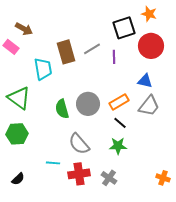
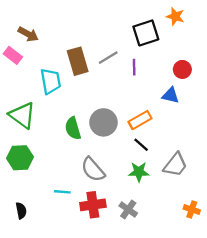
red circle: (151, 46) -> (182, 69), moved, size x0.6
gray trapezoid: (149, 106) -> (175, 165), moved
black semicircle: (18, 179) -> (21, 211), turned -56

